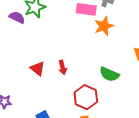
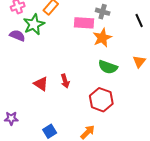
green semicircle: (109, 74) -> (108, 67), moved
red hexagon: (86, 97) -> (101, 100), moved

